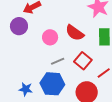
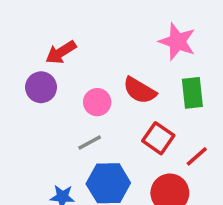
gray line: (58, 61) -> (90, 143), moved

